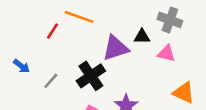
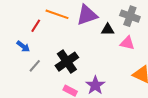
purple triangle: (115, 48) -> (87, 15), moved
blue arrow: (21, 66) -> (23, 46), moved

